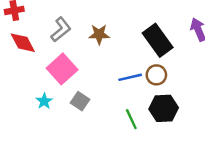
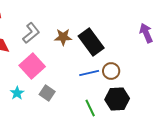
black rectangle: (158, 40) -> (91, 42), moved

